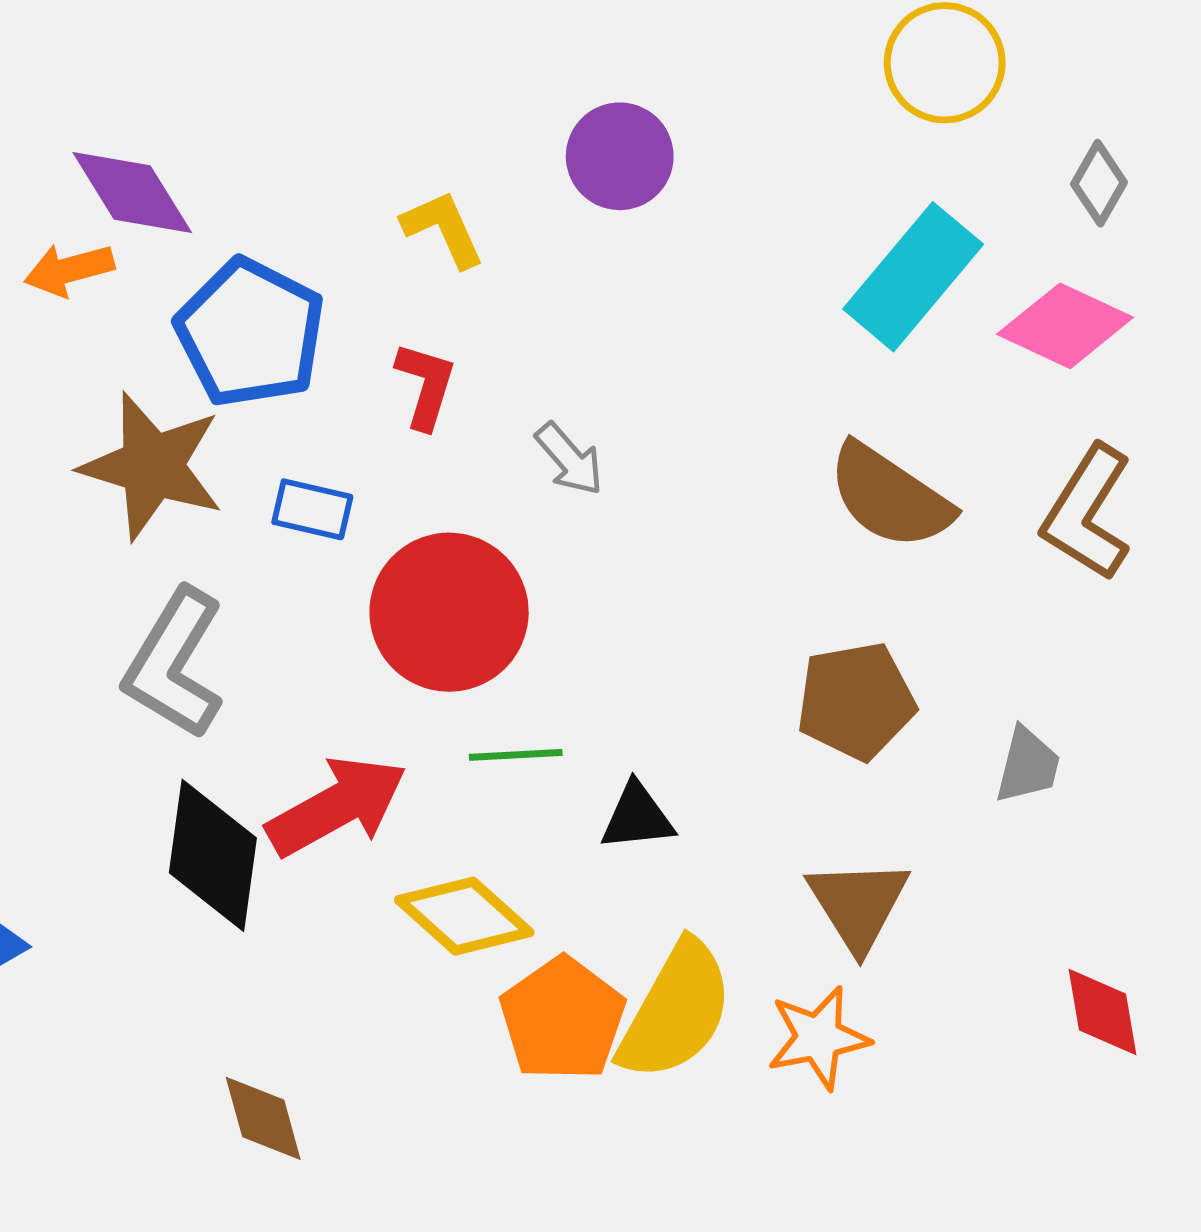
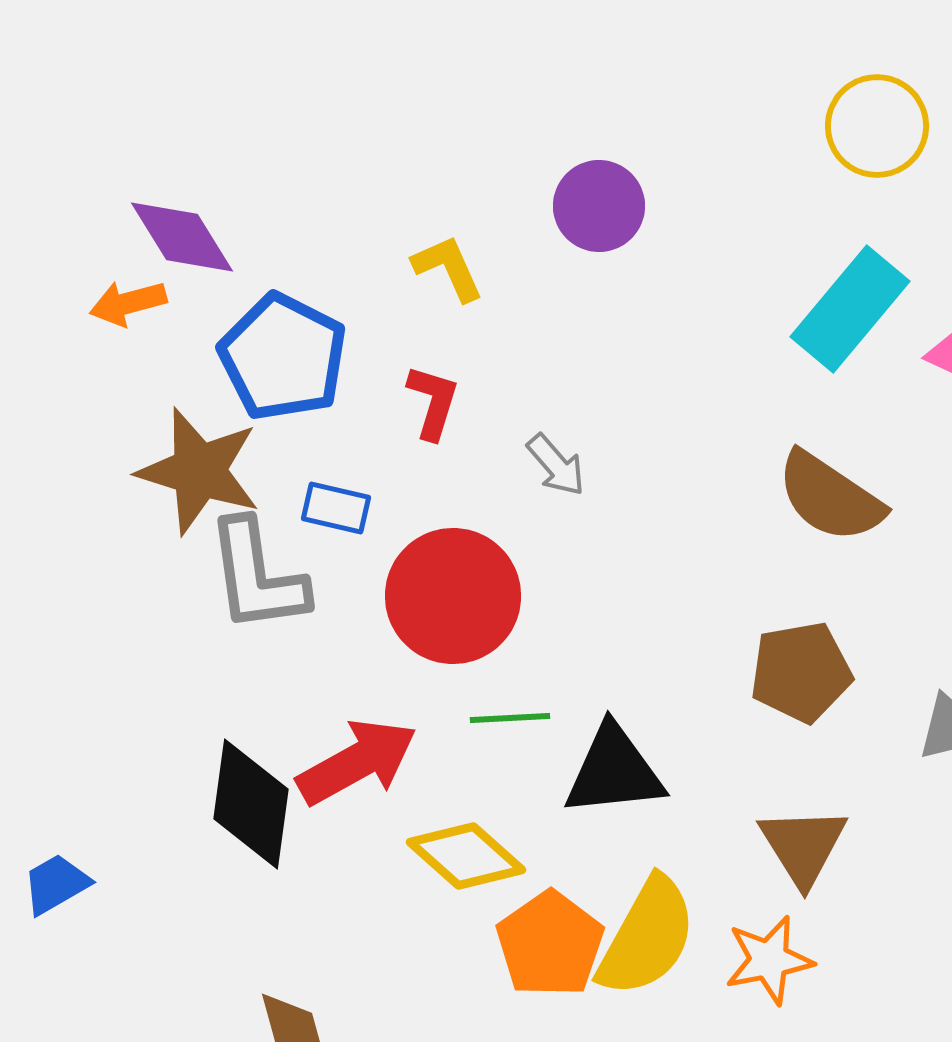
gray L-shape: (174, 664) -> (257, 576), moved, turned -39
black triangle: (637, 817) -> (614, 771), size x1.6

